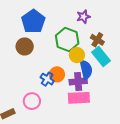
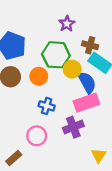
orange circle: (57, 74) -> (39, 76), moved
purple cross: (78, 81) -> (73, 127), moved
pink rectangle: (79, 98) -> (86, 103), moved

